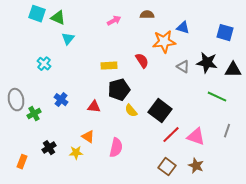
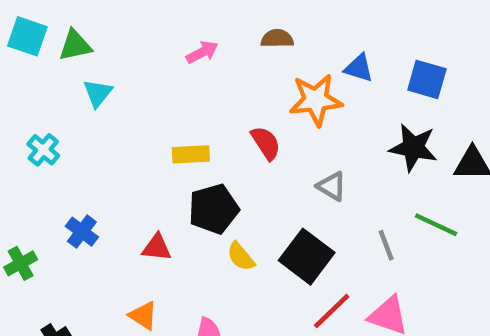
green triangle: (58, 18) -> (75, 45), turned -35
blue square: (225, 33) -> (427, 79), moved
gray triangle: (183, 67) -> (332, 186), moved
gray line: (227, 131) -> (386, 245), moved, turned -40

